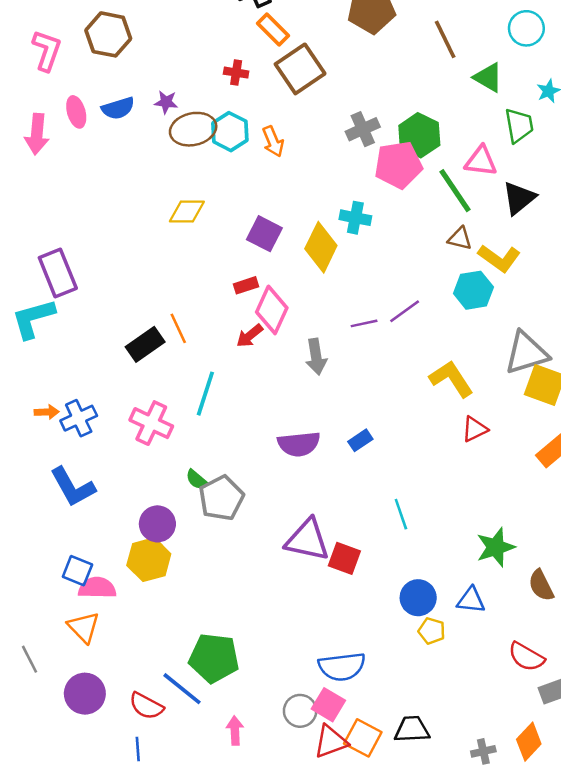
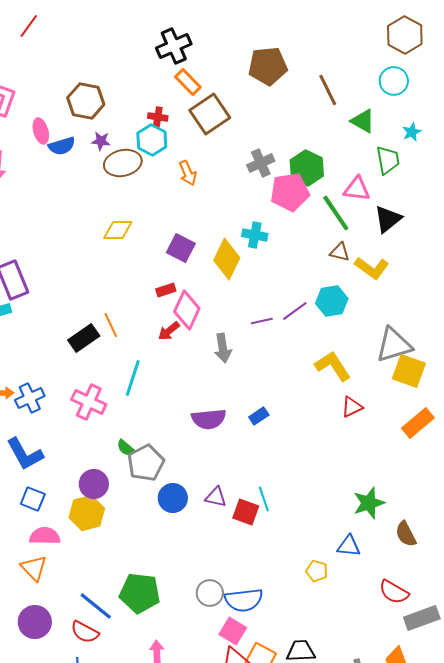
brown hexagon: (108, 34) -> (86, 101), moved
pink ellipse: (76, 112) -> (41, 131), moved
cyan hexagon: (230, 132) -> (152, 140), moved
cyan hexagon: (473, 290) -> (332, 301), moved
cyan line: (401, 514) -> (264, 499), moved
purple triangle: (307, 540) -> (216, 497), size x0.6
blue square: (77, 571) -> (33, 499), moved
blue circle: (418, 598) -> (173, 498), moved
blue line: (182, 689) -> (96, 606), moved
gray circle: (300, 711) -> (210, 593), moved

